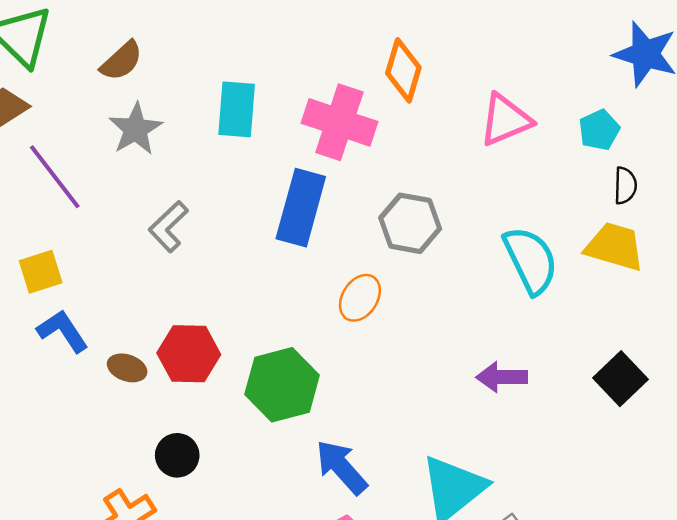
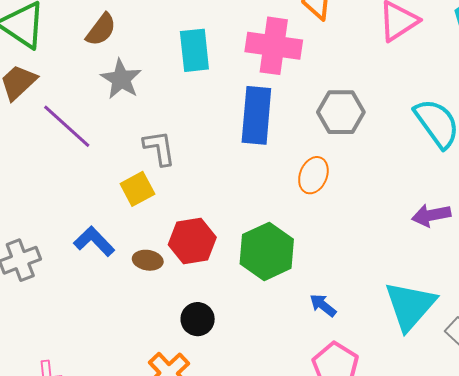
gray L-shape: (168, 227) -> (159, 148), turned 135
yellow square: (41, 272) -> (137, 189), moved
blue arrow: (341, 467) -> (323, 305), size x0.6

